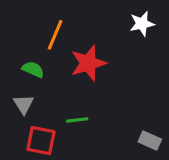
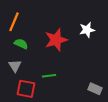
white star: (142, 24) -> (87, 30), moved
orange line: (55, 35) -> (14, 22), moved

